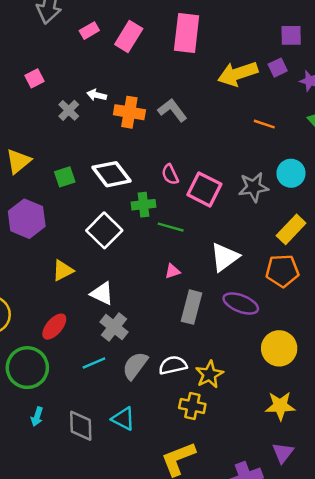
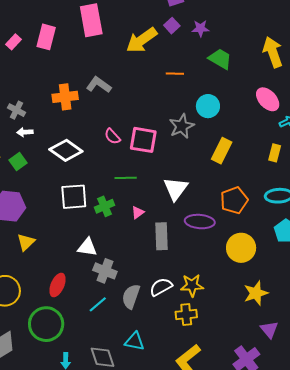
white arrow: (97, 95) -> (25, 132), moved
green square: (65, 177) -> (18, 161), moved
green cross: (143, 205) -> (105, 206), moved
white square: (104, 230) -> (74, 197), turned -32
yellow triangle: (63, 270) -> (26, 242), moved
orange pentagon: (282, 271) -> (234, 200), moved
yellow star: (209, 374) -> (192, 285), turned -30

